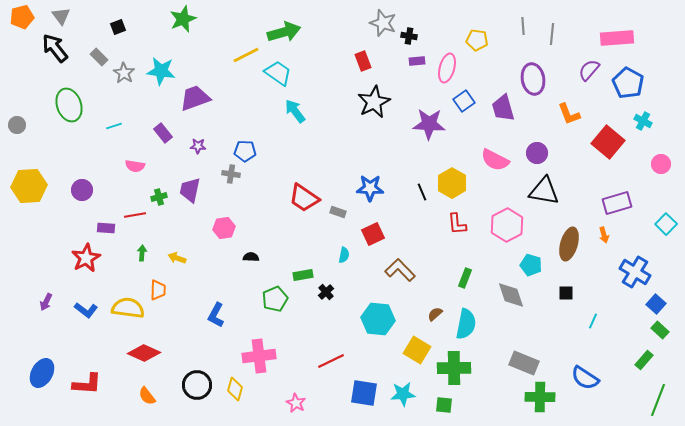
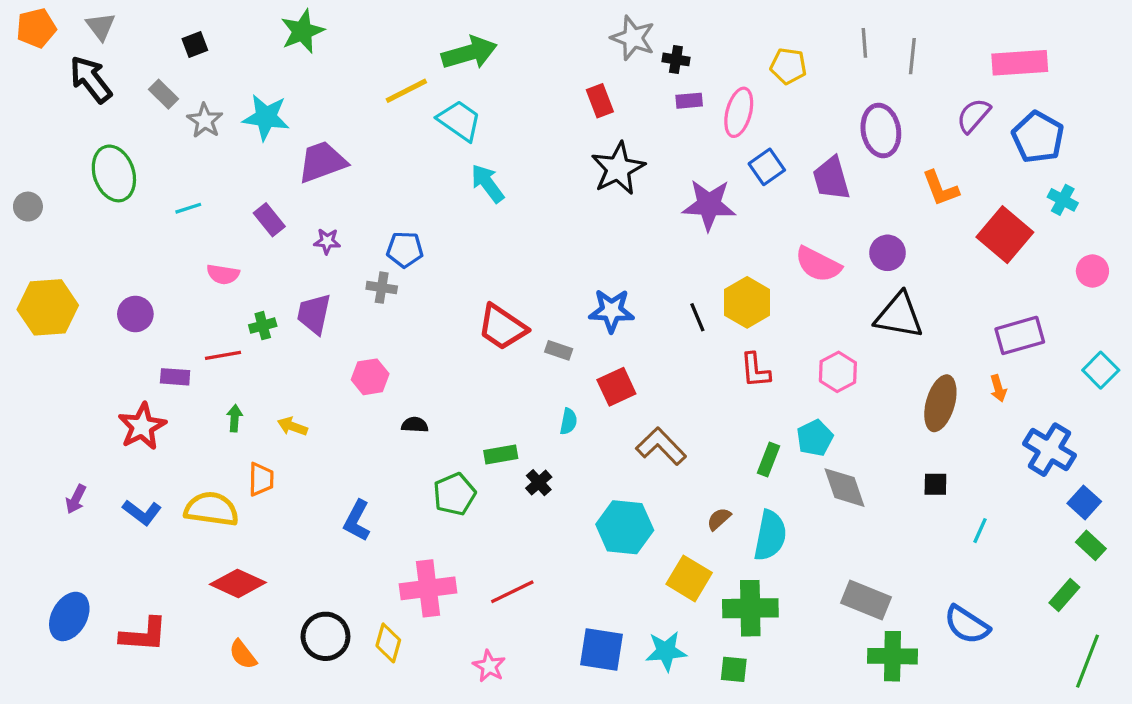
pink hexagon: (507, 225) -> (838, 372), size x0.7
cyan pentagon: (531, 265) -> (815, 438), moved, turned 30
red line: (331, 361) -> (512, 592), moved

